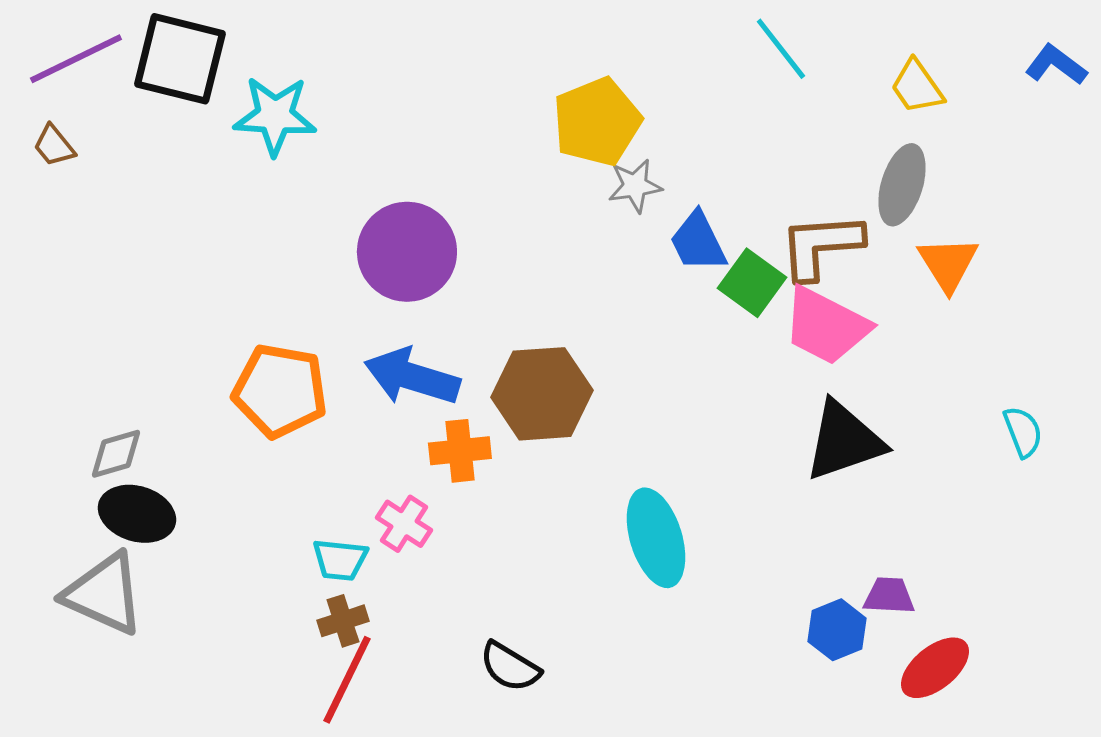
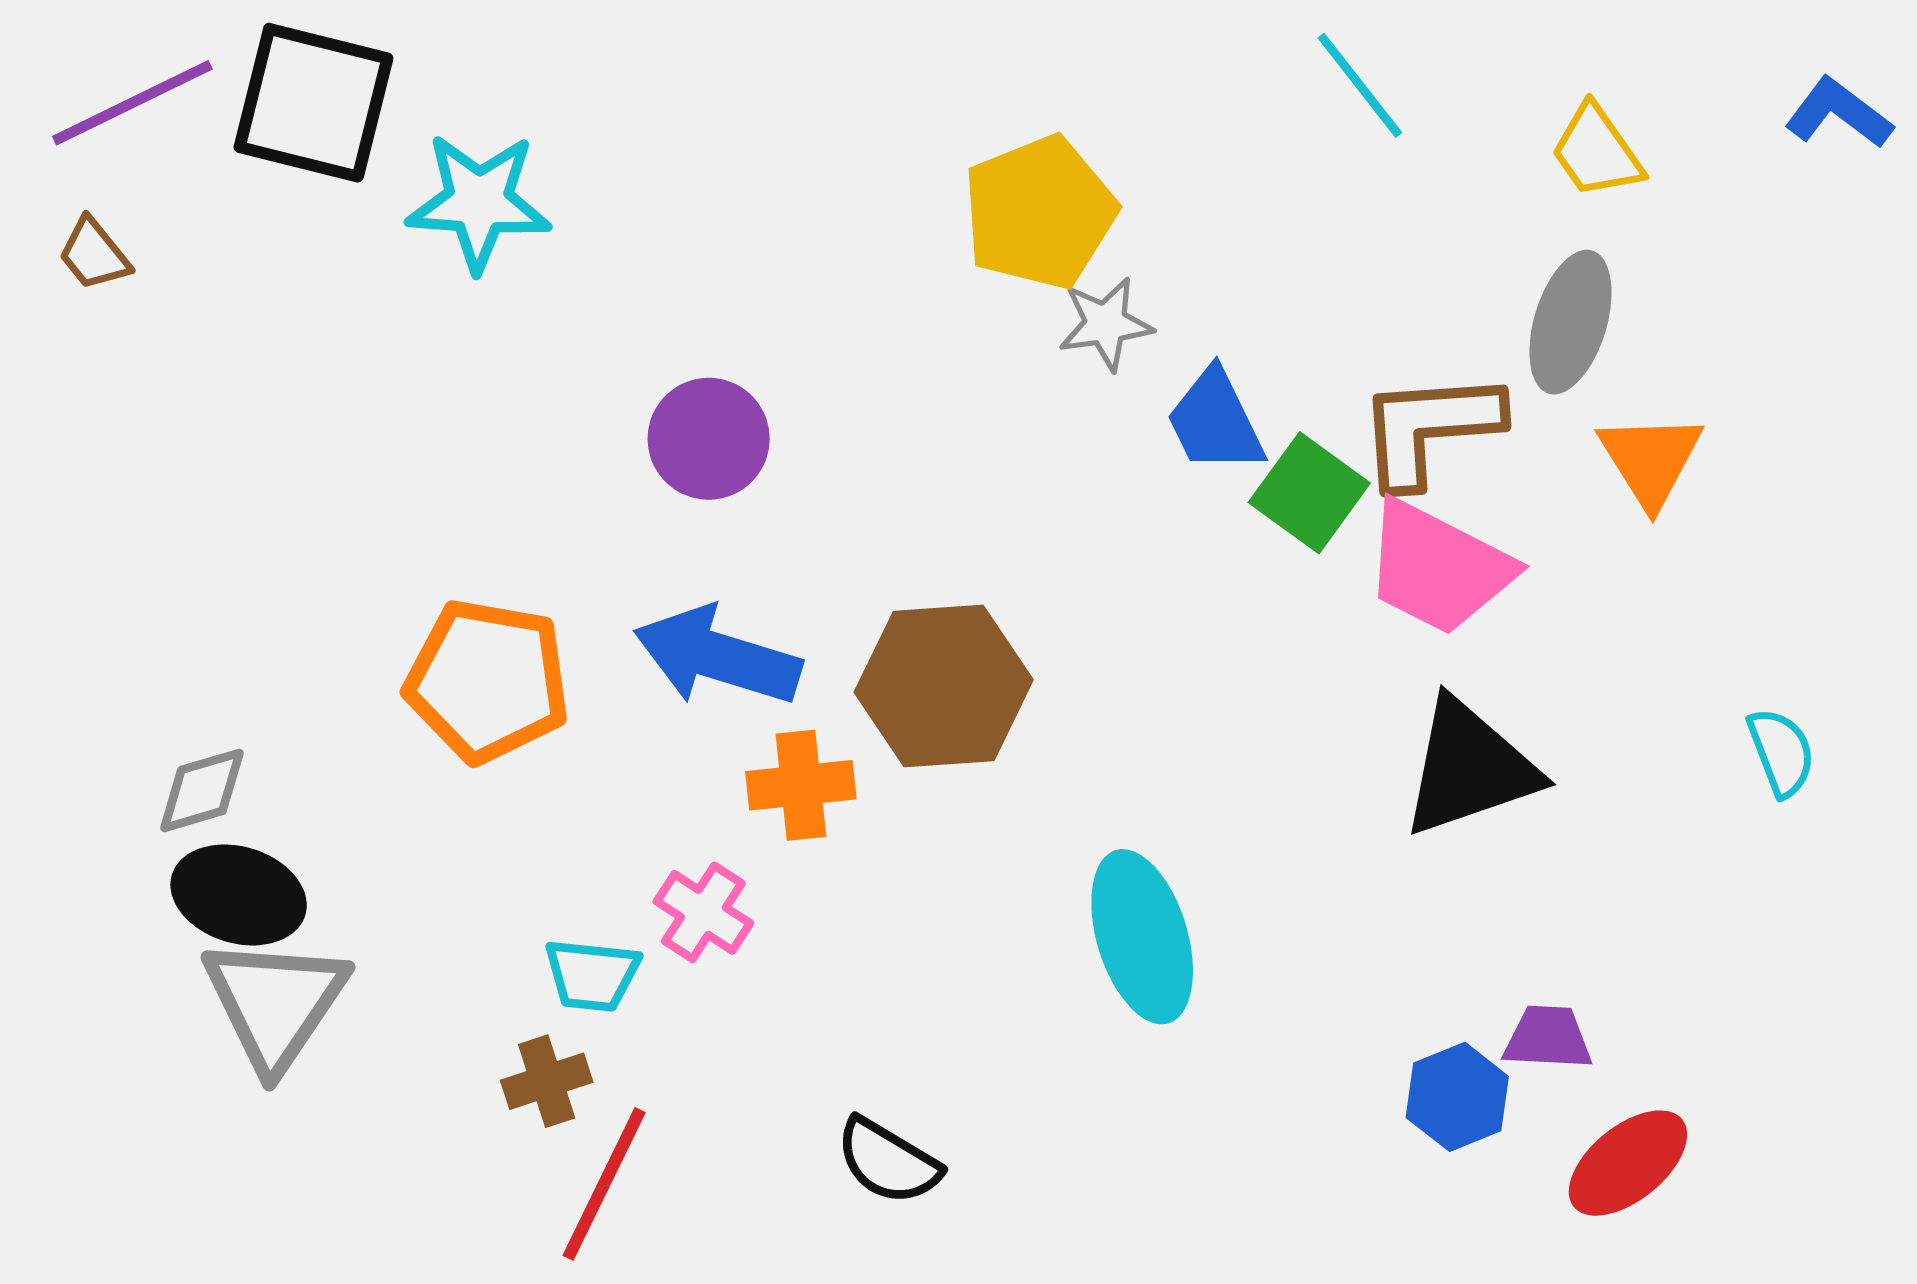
purple circle: (407, 252) -> (709, 439), size x0.7
gray triangle: (104, 594) -> (275, 1003), moved, turned 40
brown cross: (343, 621) -> (547, 1081), moved

